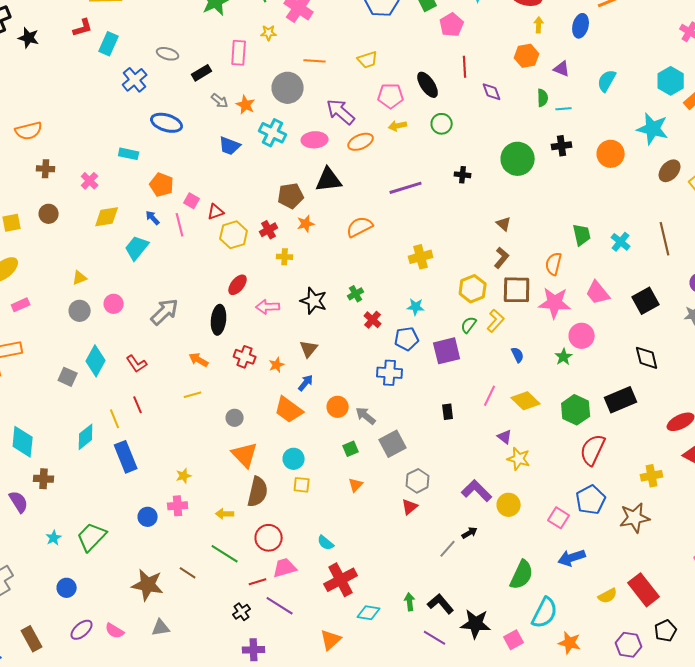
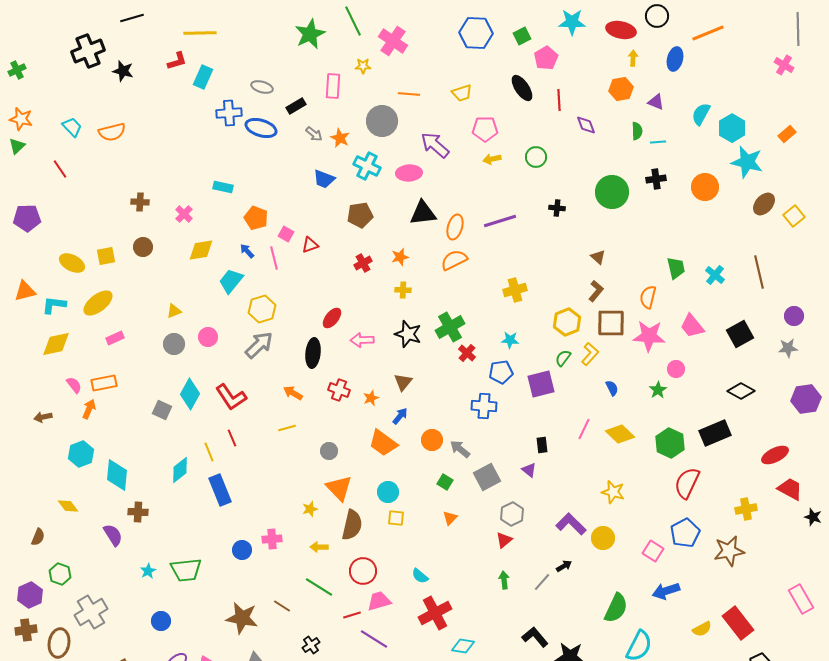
blue cross: (135, 80) -> (229, 113), turned 35
cyan hexagon: (671, 81) -> (732, 128), moved
black ellipse: (428, 85) -> (522, 88), moved
blue ellipse: (167, 123) -> (261, 128), moved
orange semicircle: (29, 131) -> (112, 132), moved
orange ellipse: (361, 142) -> (455, 227), moved, turned -50
brown pentagon: (291, 196) -> (360, 215), moved
yellow hexagon: (234, 235) -> (262, 309), moved
yellow cross: (285, 257) -> (403, 290), moved
green cross: (356, 294) -> (450, 327), size x1.8
pink circle: (582, 336) -> (676, 369), size x0.7
black diamond: (647, 358) -> (741, 391), turned -48
red L-shape: (137, 364) -> (231, 397), size x1.5
purple triangle: (505, 437) -> (529, 470), moved
green square: (351, 449) -> (445, 482), turned -35
yellow star: (184, 476) -> (310, 509), moved
green trapezoid: (92, 537) -> (186, 570), turned -140
green arrow: (410, 602) -> (504, 580), moved
black cross: (242, 612) -> (311, 645), moved

